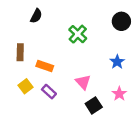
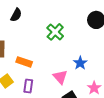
blue star: (117, 62) -> (80, 63), moved
purple rectangle: (49, 92) -> (28, 86), turned 56

